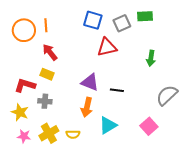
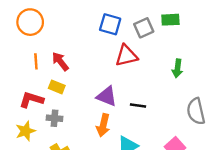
orange line: (46, 25) -> (36, 61), moved
orange circle: (24, 30) -> (30, 22), moved
gray semicircle: (167, 95) -> (196, 111), turned -60
yellow star: (20, 112) -> (26, 131), turned 30

